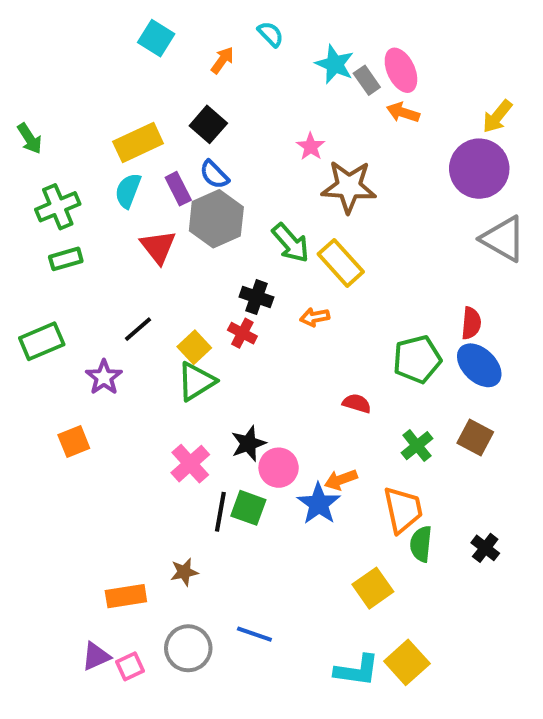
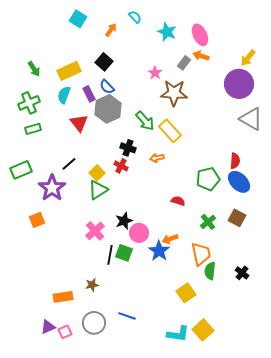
gray rectangle: (367, 80) -> (184, 63), moved, turned 72
green arrow: (30, 138) -> (34, 69), moved
purple star: (104, 377) -> (52, 188), size x1.5

